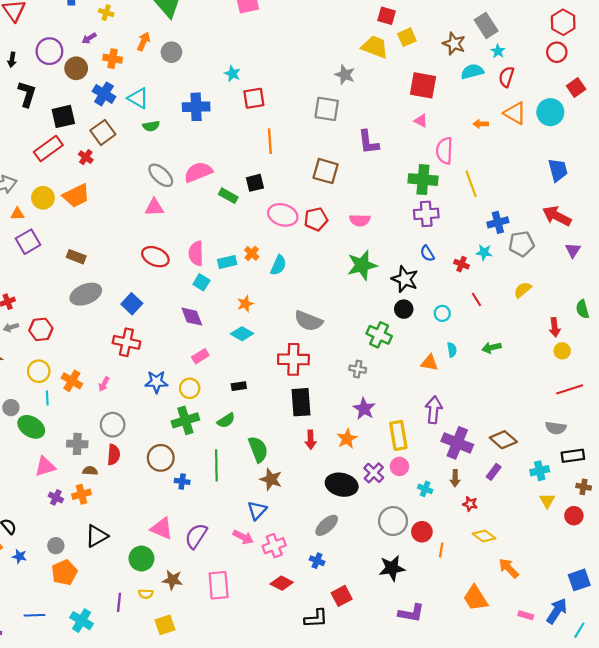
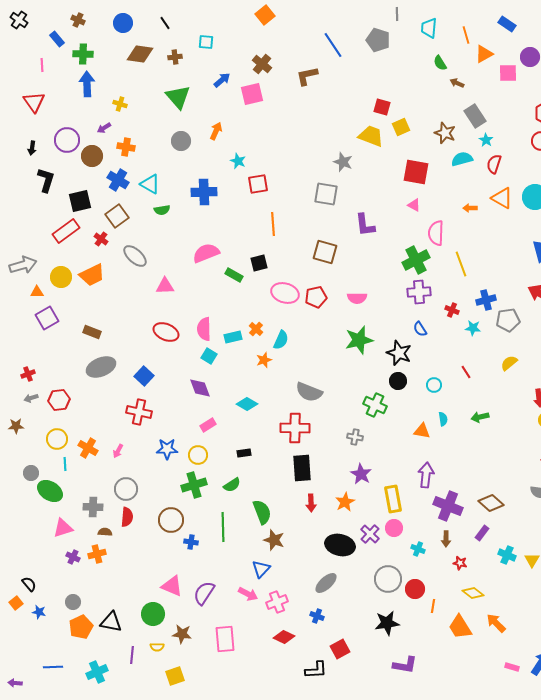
orange arrow: (144, 42) -> (216, 131), moved
gray ellipse: (161, 175) -> (135, 256), moved
green cross: (423, 180) -> (416, 260), turned -32
red cross: (462, 264) -> (452, 310), moved
orange star: (245, 304) -> (264, 360), moved
cyan cross: (540, 471) -> (507, 555), moved, turned 36
black triangle: (97, 536) -> (111, 622), moved, turned 40
orange trapezoid: (475, 598) -> (460, 627), moved
cyan cross: (82, 621) -> (97, 672), turned 35

